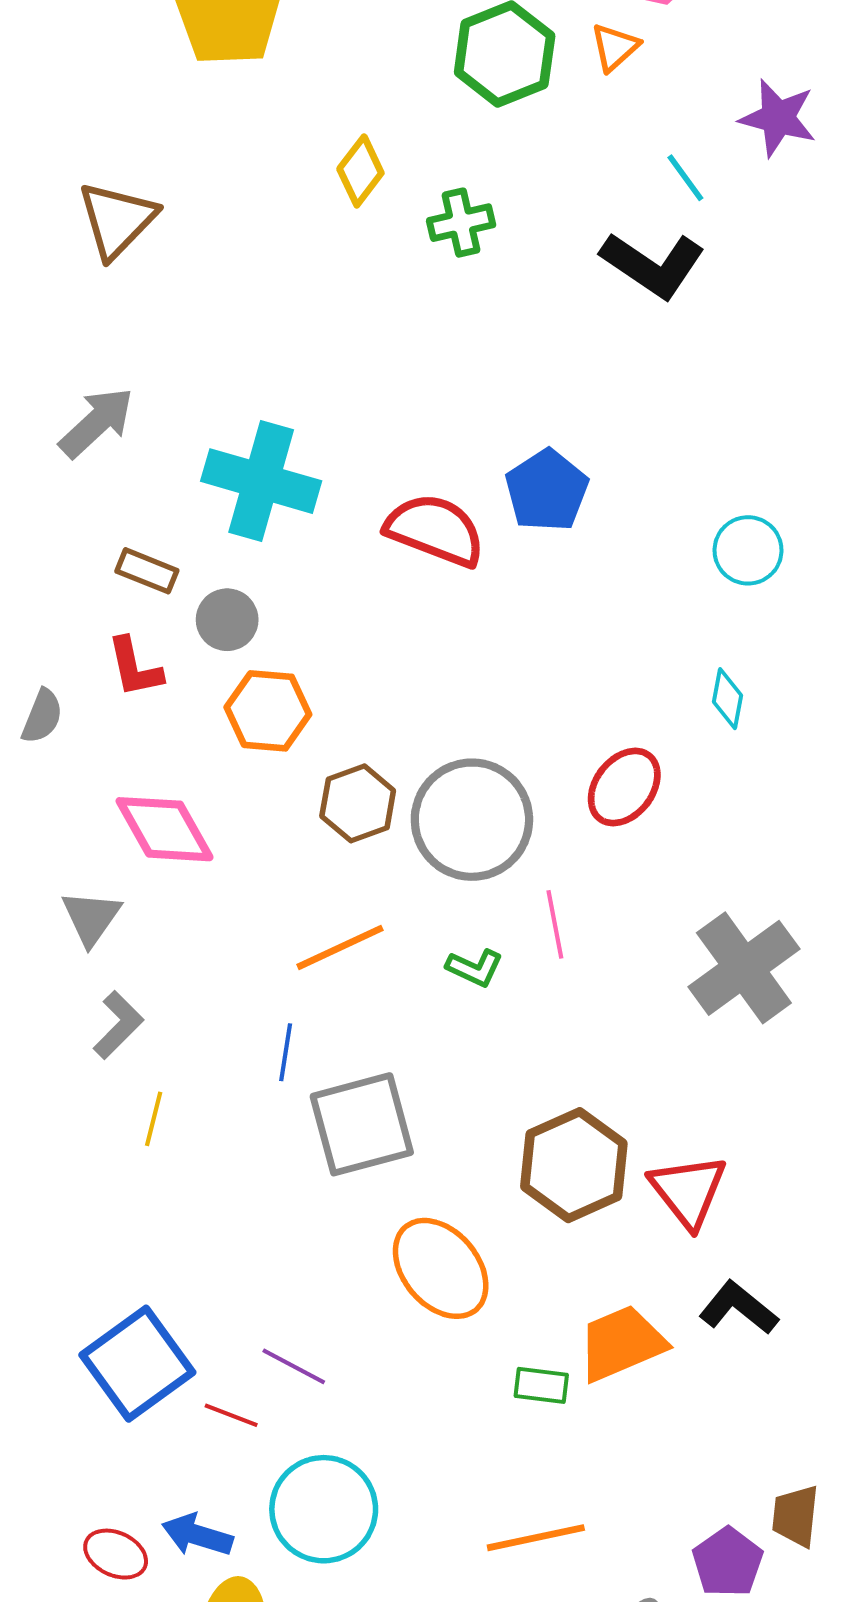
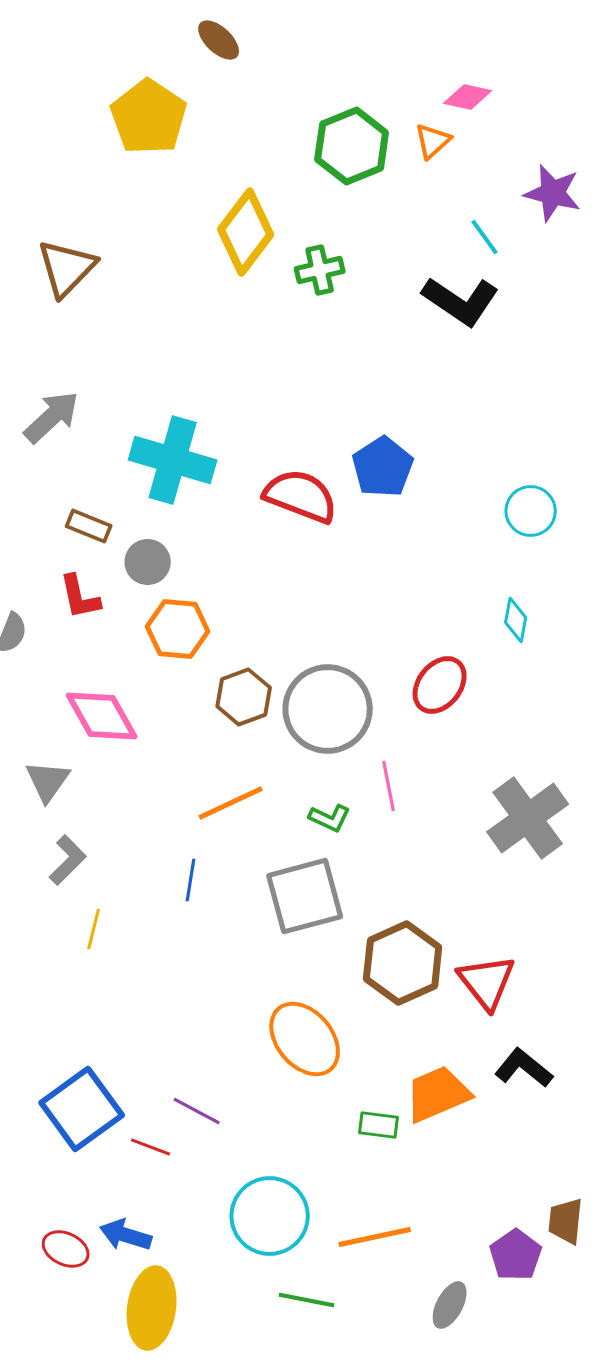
yellow diamond: (360, 171) -> (246, 232), size x1.6
gray square: (362, 1124) -> (305, 896), moved
cyan circle: (324, 1509) -> (270, 1216), moved

